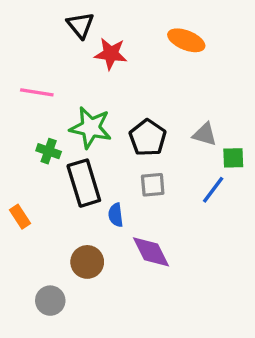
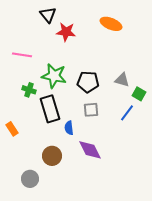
black pentagon: (148, 138) -> (88, 82), turned -30
green square: (233, 158) -> (139, 94), turned 32

